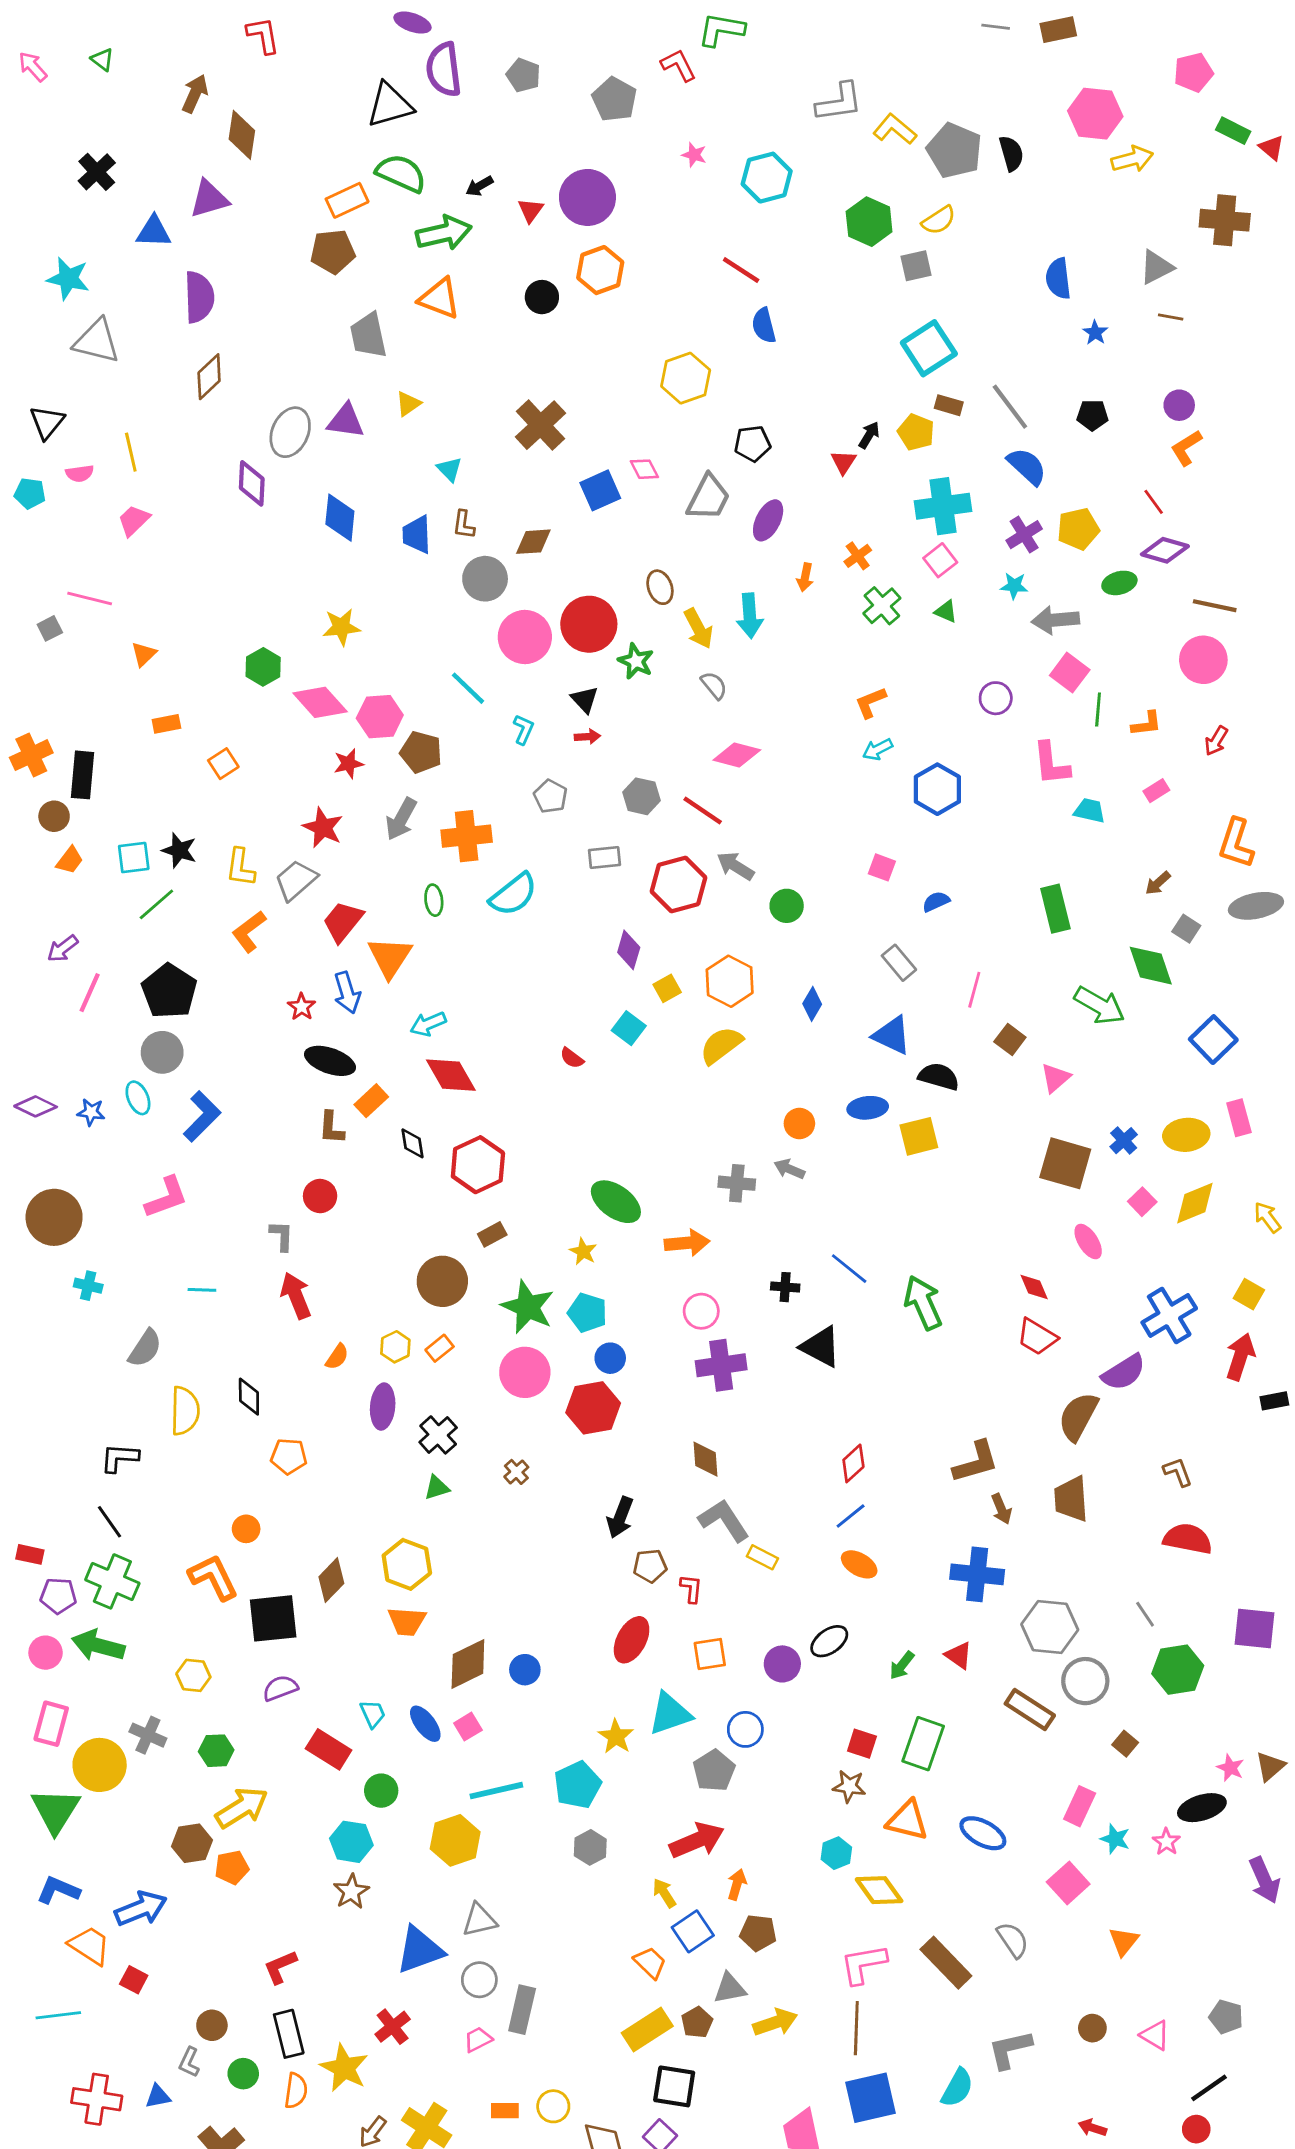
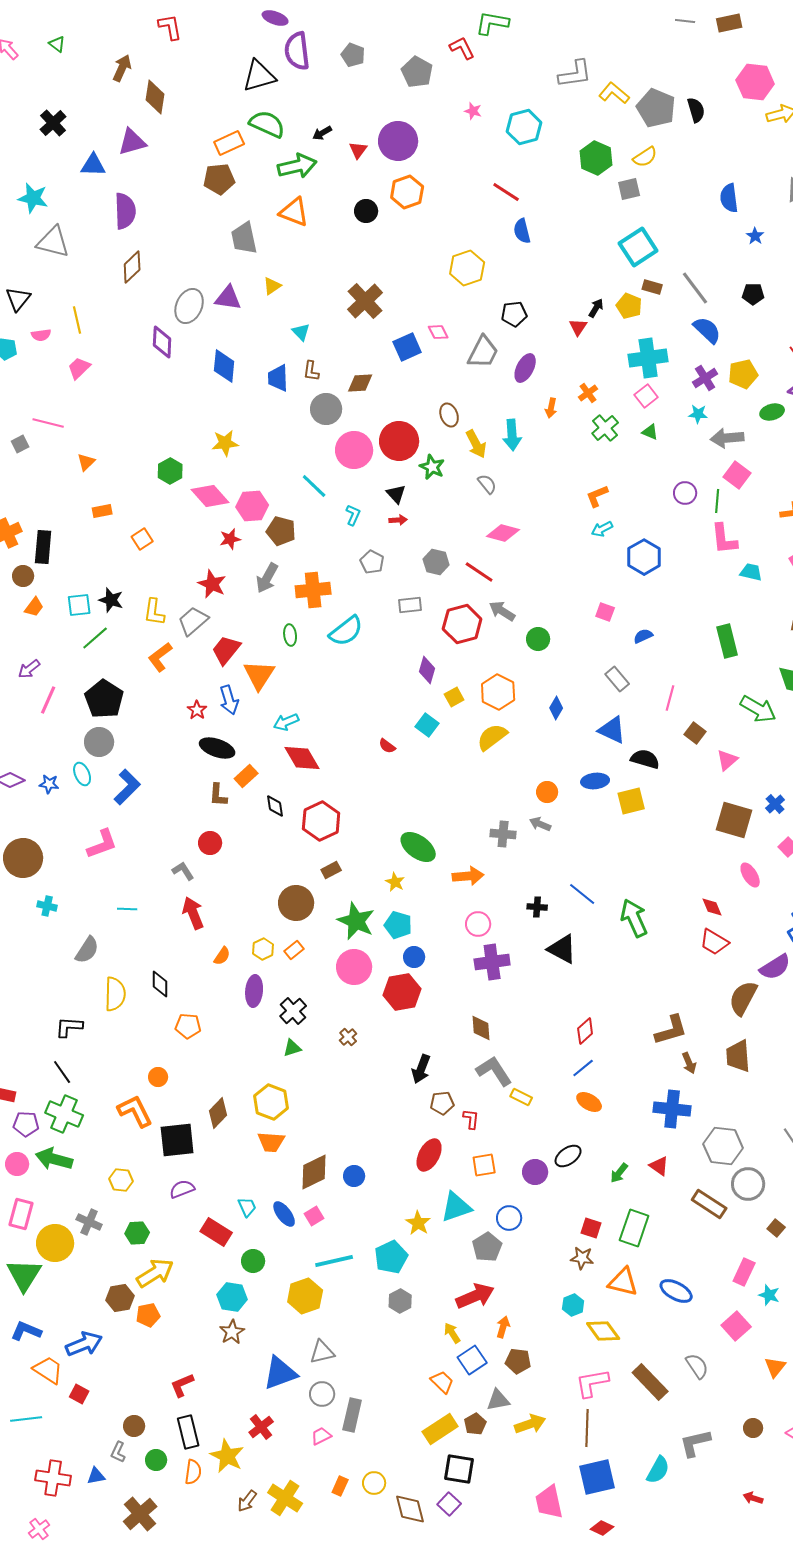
green line: (1098, 710) -> (717, 501), moved
gray L-shape: (282, 1236) -> (183, 871), turned -35
orange rectangle: (505, 2111) -> (340, 1486), turned -66

